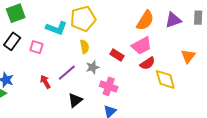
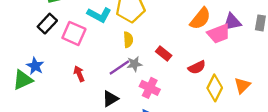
pink trapezoid: (142, 46) -> (219, 34), moved
pink square: (36, 47) -> (74, 33), size x1.5
orange triangle: (188, 56) -> (242, 85), moved
purple line: (67, 73) -> (119, 67), moved
yellow diamond: (165, 79) -> (215, 88), turned 35

